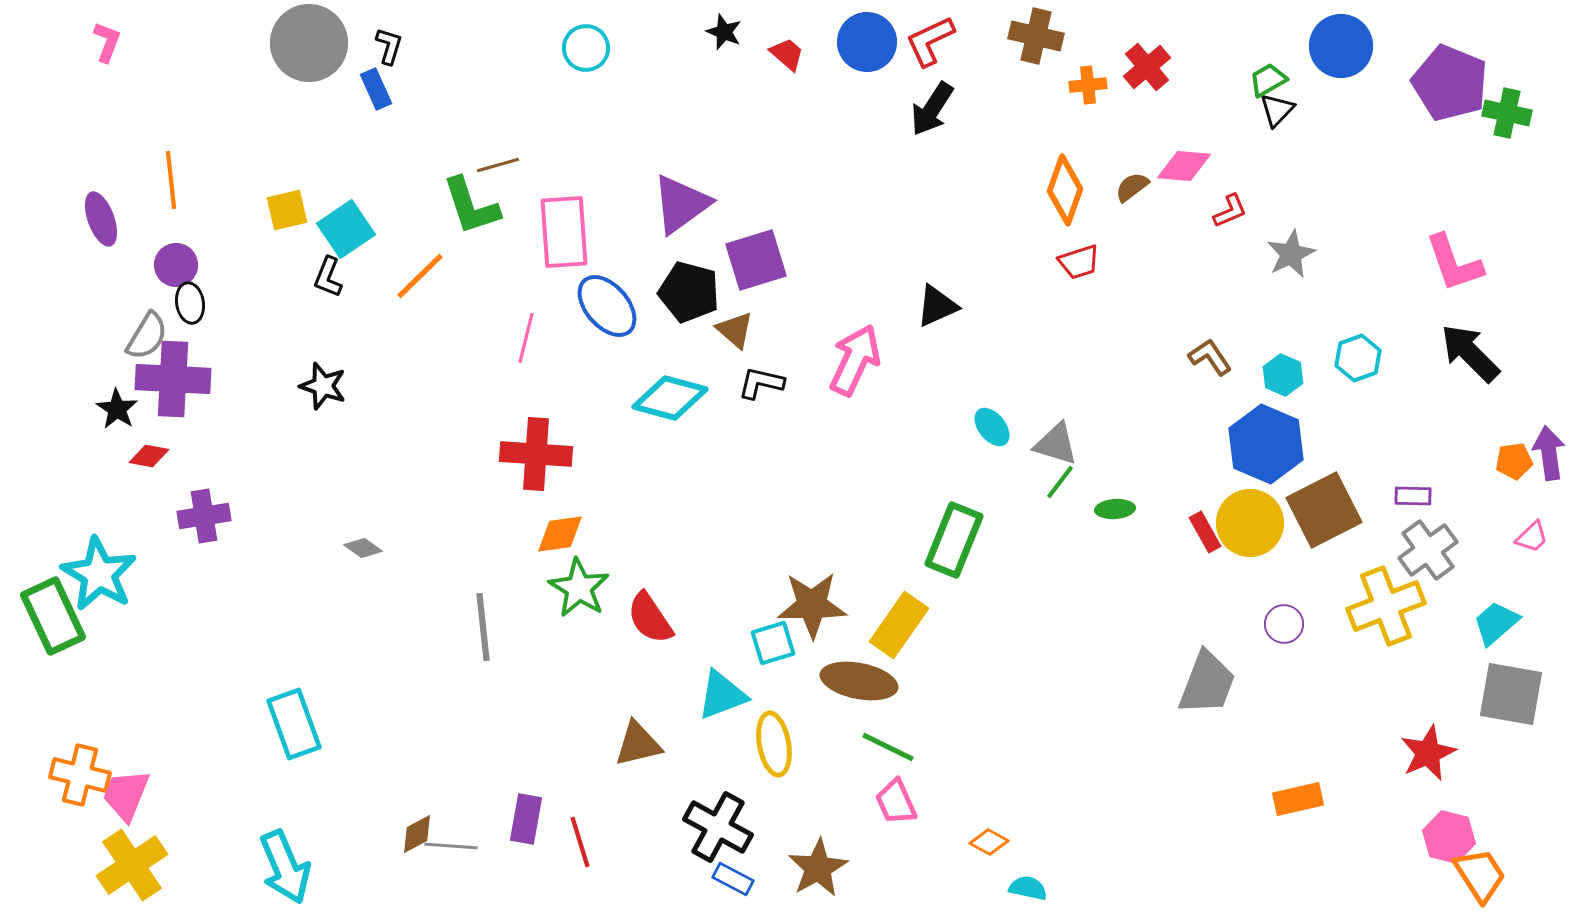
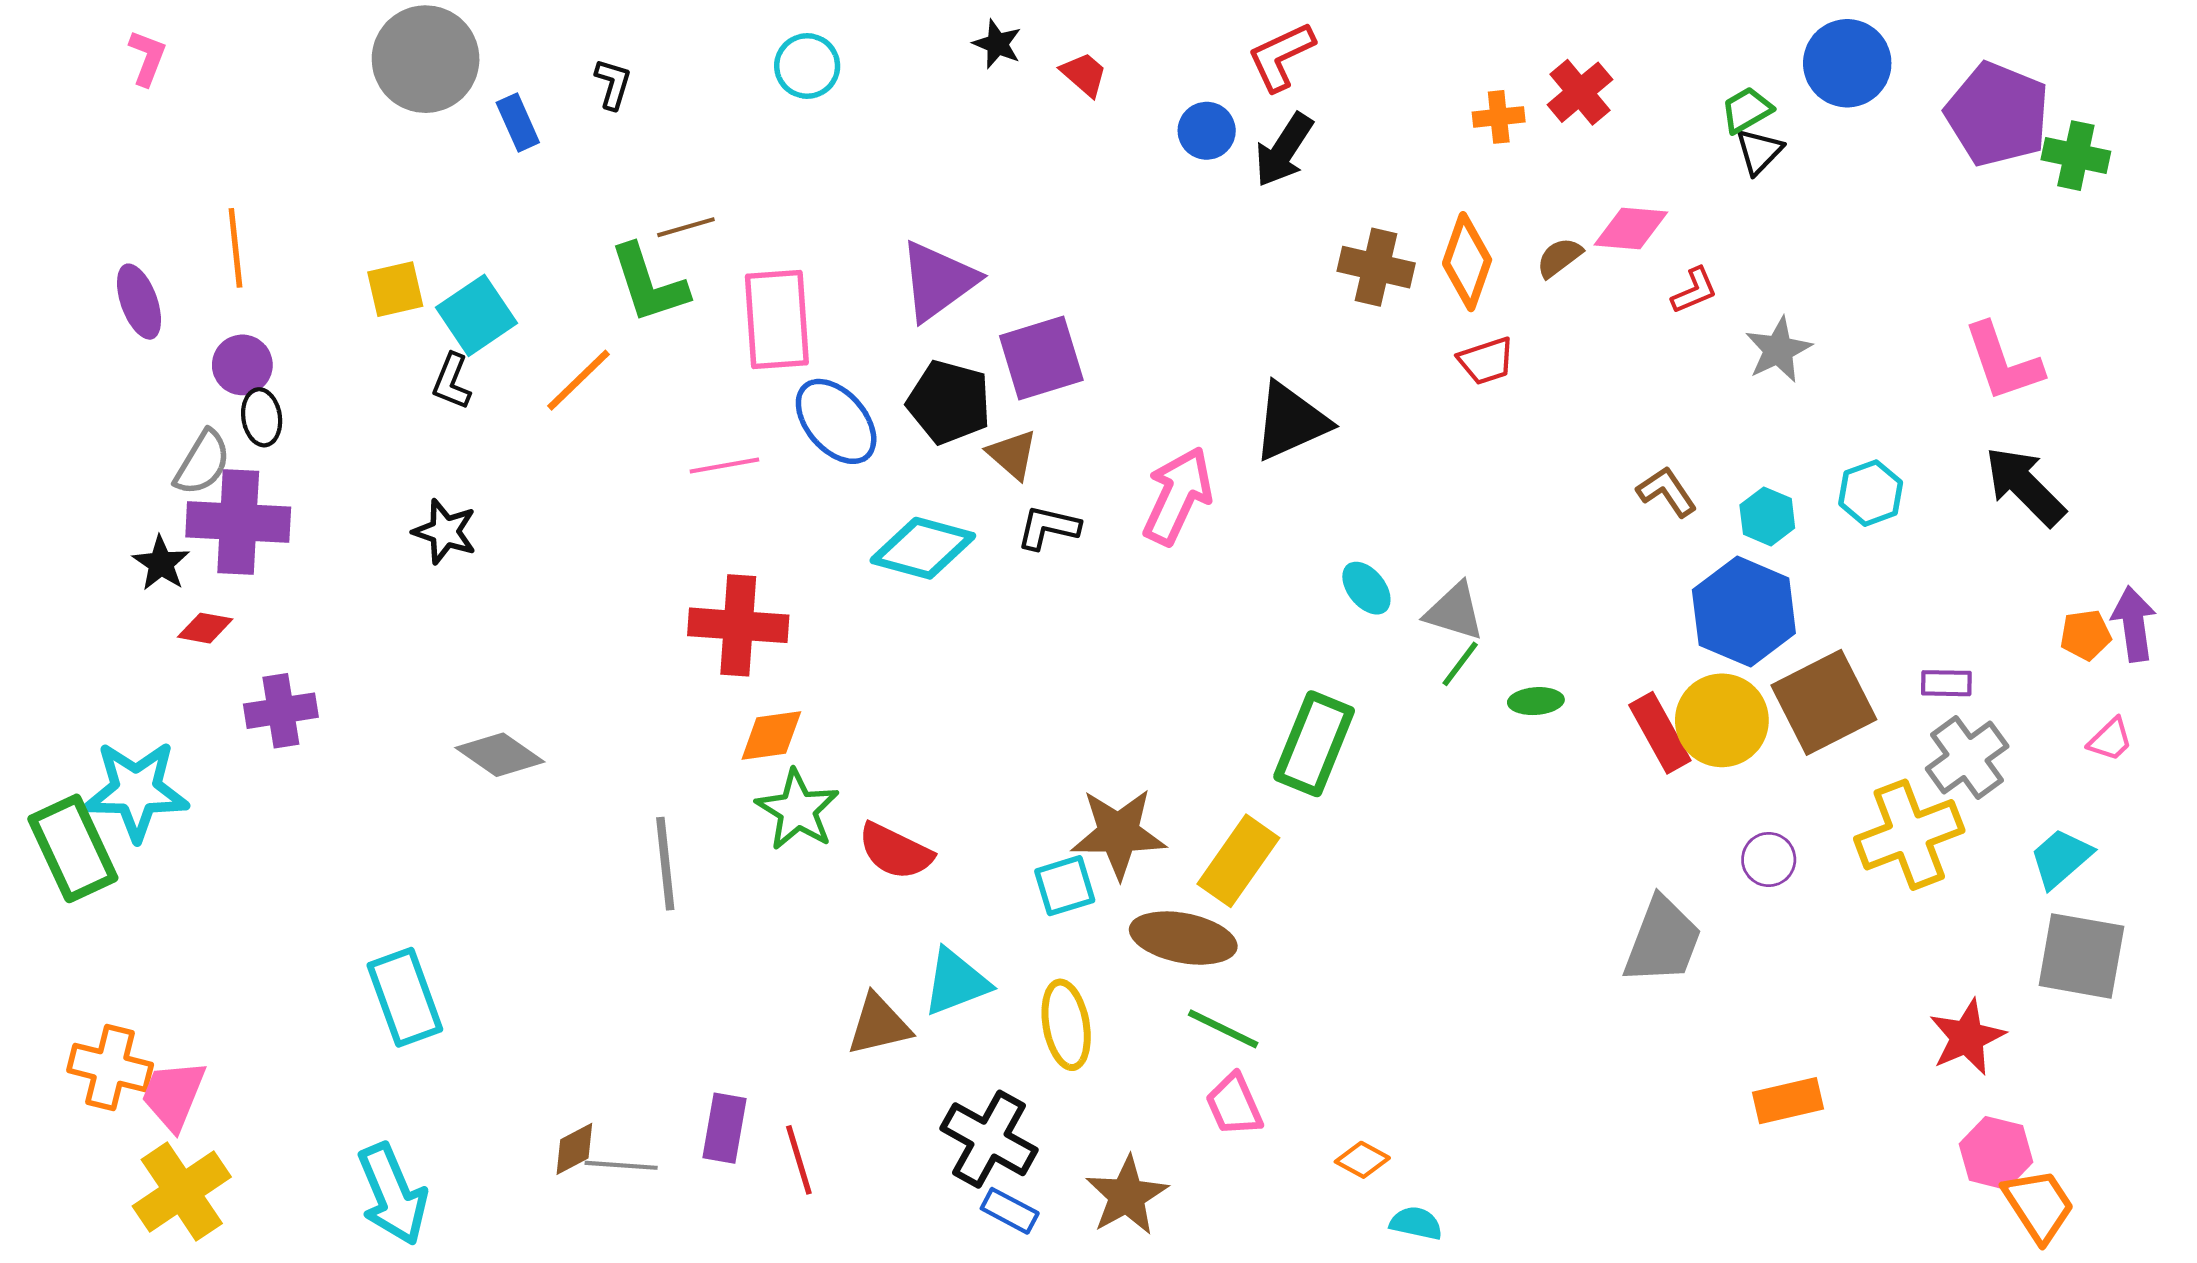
brown cross: (1036, 36) -> (1376, 267), moved
blue circle: (867, 42) -> (1207, 131), moved, size x0.7
black L-shape: (389, 46) -> (613, 84), moved
black triangle: (937, 306) -> (1291, 421), size x1.4
pink line: (526, 338) -> (724, 465), turned 66
red rectangle: (1205, 532) -> (1660, 733), size x1.4
gray diamond: (363, 548) -> (500, 755), size x1.6
cyan star: (99, 574) -> (136, 791), turned -30
red semicircle: (650, 618) -> (895, 851), turned -30
cyan triangle: (722, 695) -> (956, 982), moved

